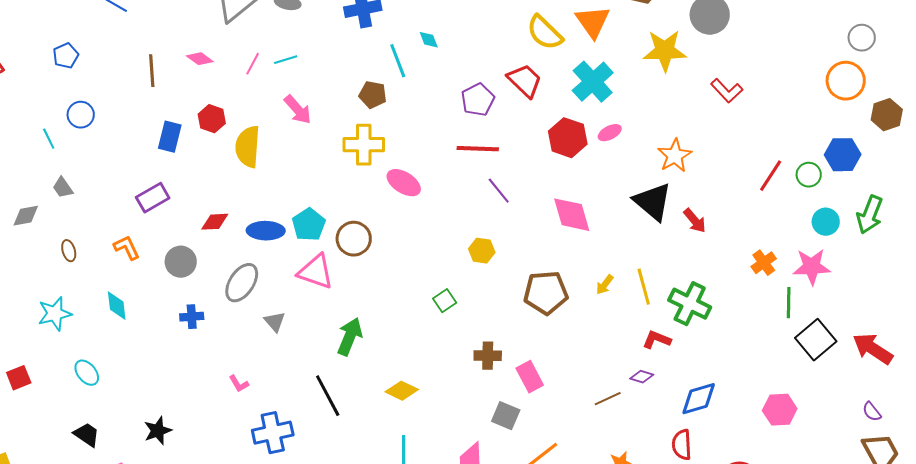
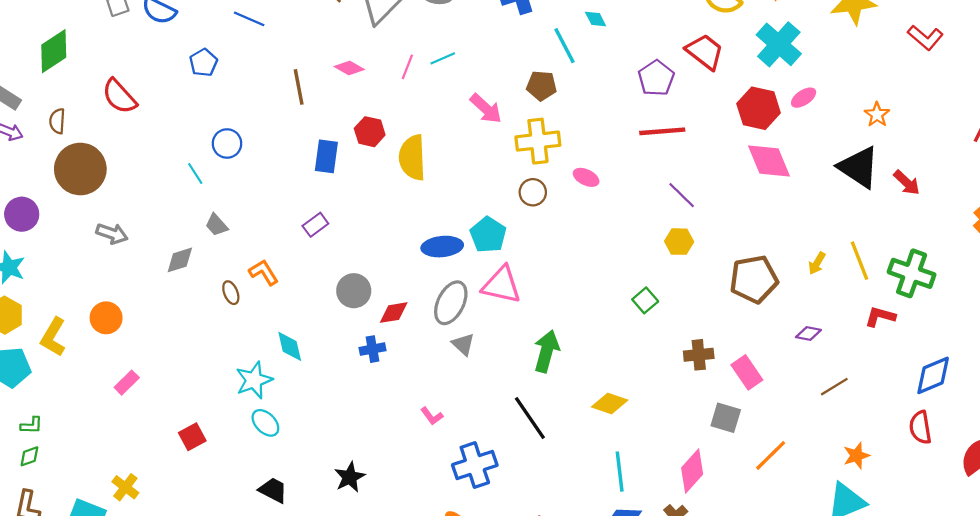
blue pentagon: (66, 56) -> (203, 63), moved
pink arrow: (298, 110) -> (486, 109), moved
orange star: (675, 156) -> (877, 115), size x0.7
pink ellipse: (404, 183) -> (586, 177), size x0.7
purple line: (499, 191) -> (682, 195), moved
purple rectangle: (153, 198) -> (315, 225), size x0.7
pink diamond: (572, 215) -> (769, 161), moved
red diamond: (215, 222) -> (394, 313), moved
brown circle: (354, 239) -> (533, 192), moved, size x0.7
orange L-shape: (127, 248) -> (264, 272), moved
gray ellipse: (242, 283) -> (451, 303), moved
cyan star: (55, 314) -> (254, 380), moved
purple diamond: (642, 377) -> (808, 334), moved

